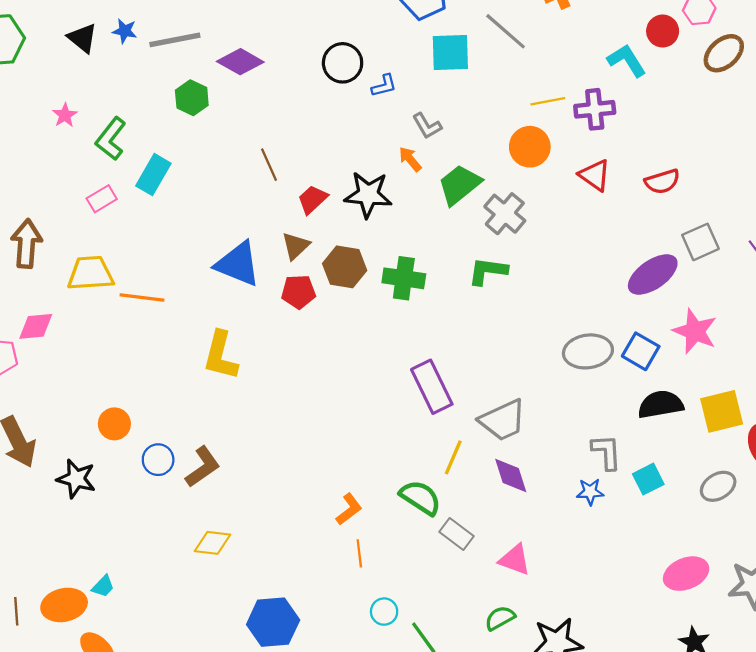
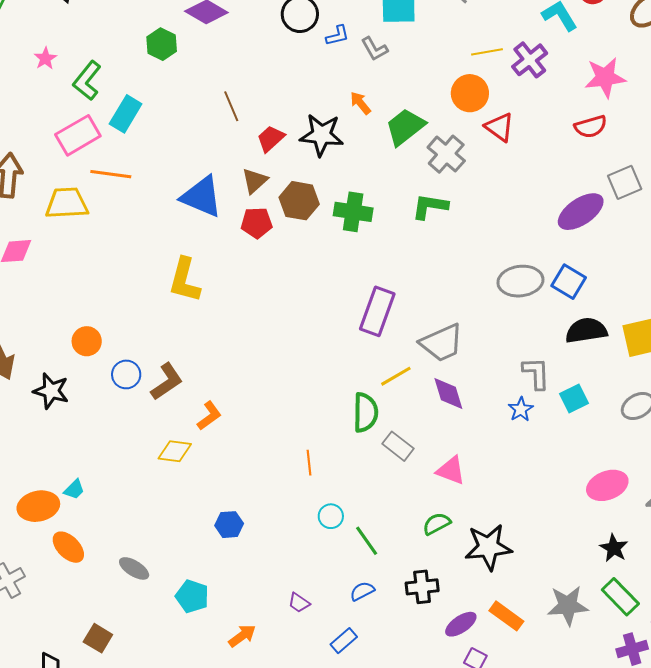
purple cross: (595, 109) -> (530, 60), turned -33
gray L-shape: (427, 126) -> (375, 49), moved
red triangle: (595, 175) -> (499, 127), moved
pink rectangle: (102, 199) -> (78, 135), size x1.6
orange line: (142, 297) -> (111, 174), moved
pink star: (695, 331) -> (605, 77), moved, turned -30
purple rectangle: (432, 387) -> (377, 311), turned 45
yellow line: (453, 457) -> (396, 376), turned 36
blue star: (590, 492) -> (521, 409), turned -30
green semicircle: (420, 498) -> (365, 412), turned 57
orange L-shape: (349, 509) -> (209, 416), moved
blue hexagon: (273, 622) -> (229, 525), size x0.6

